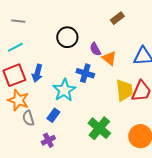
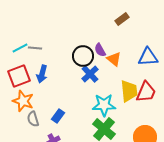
gray line: (18, 21) -> (35, 48), moved
black circle: (67, 37) -> (83, 56), moved
blue cross: (85, 73) -> (90, 74), turned 30
cyan star: (64, 90) -> (104, 105), moved, turned 30

